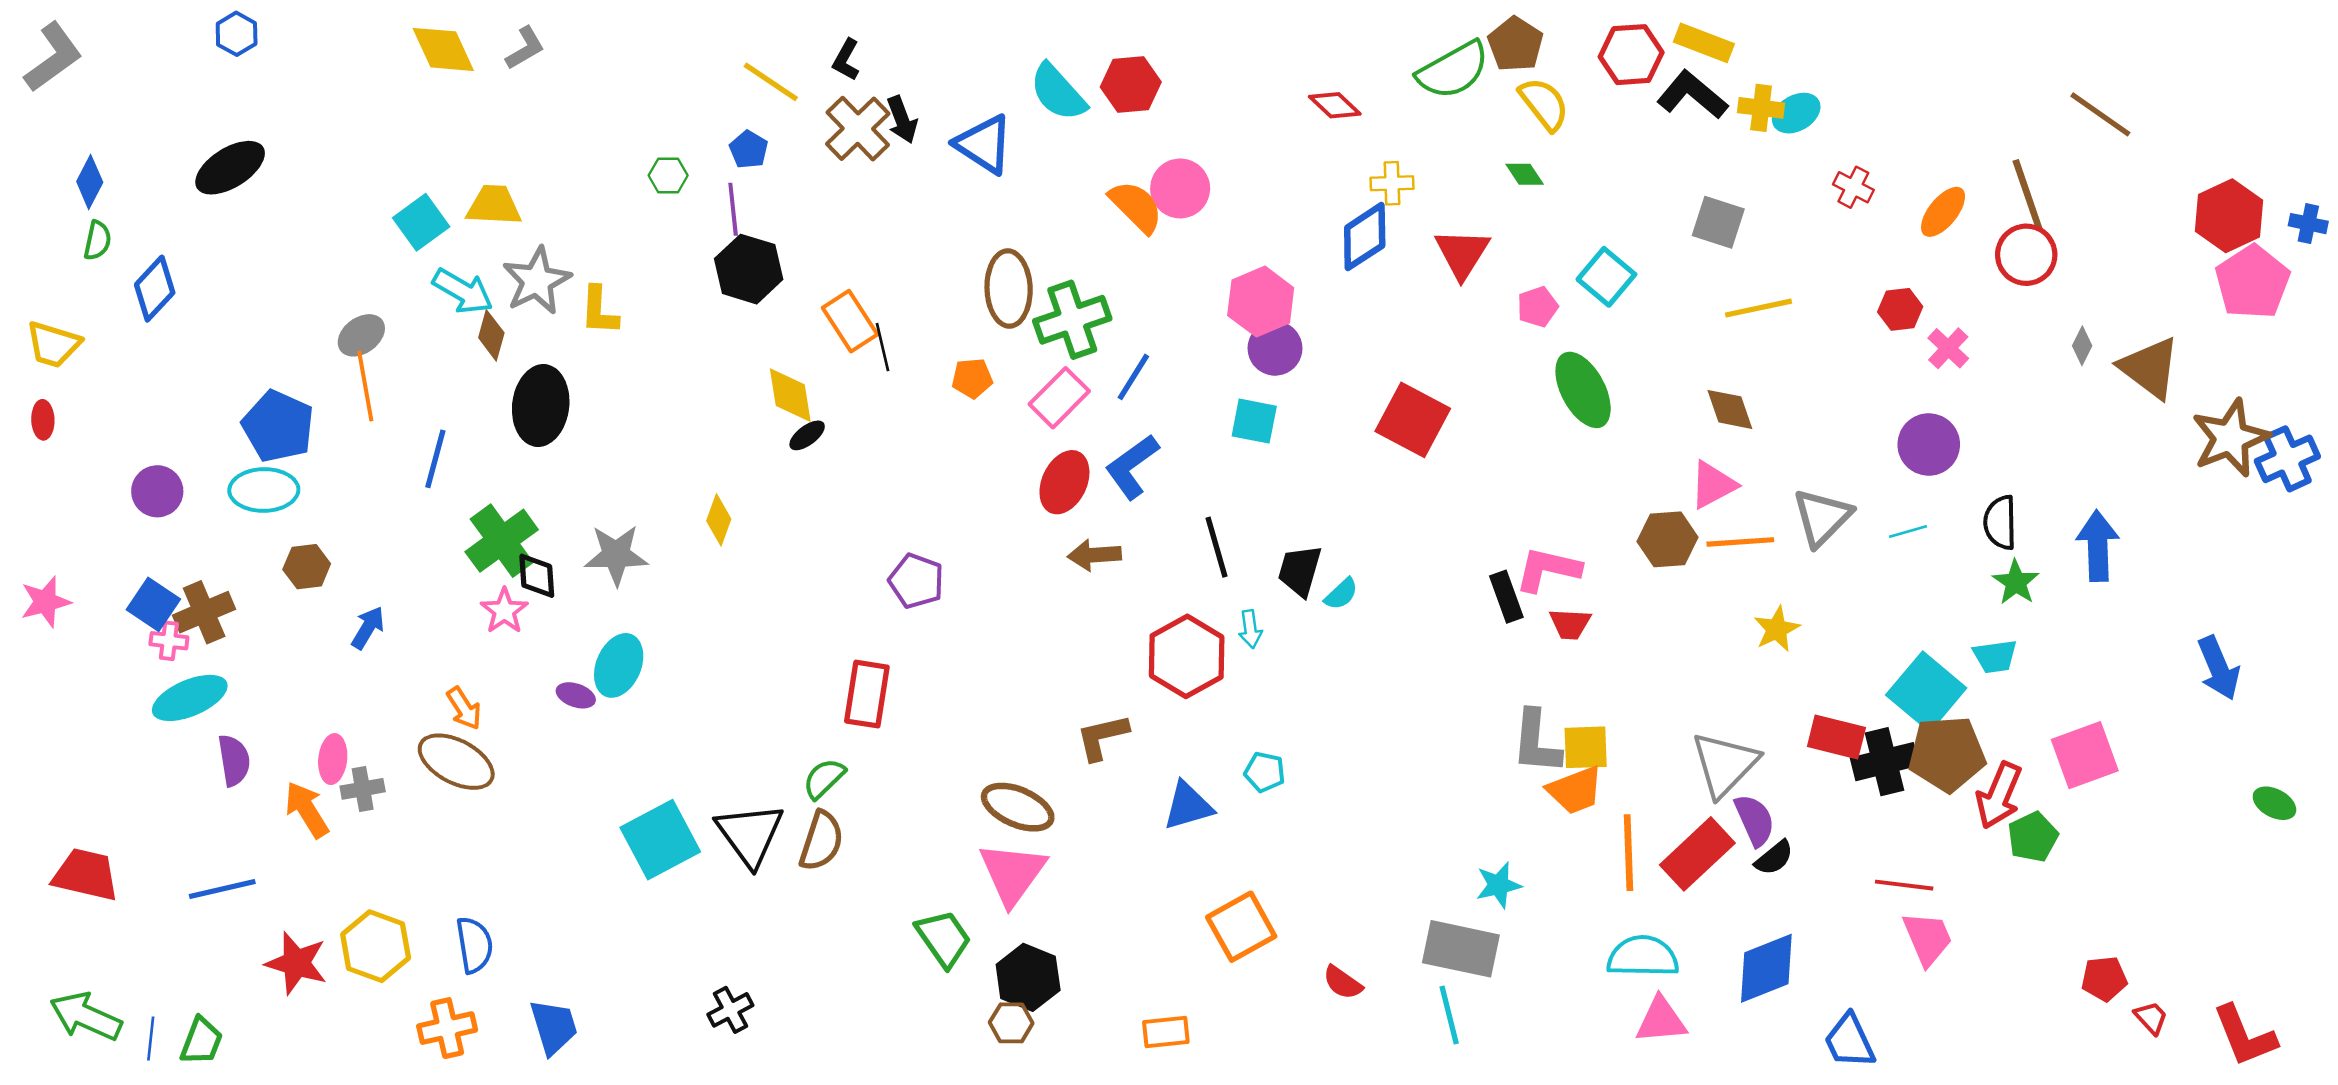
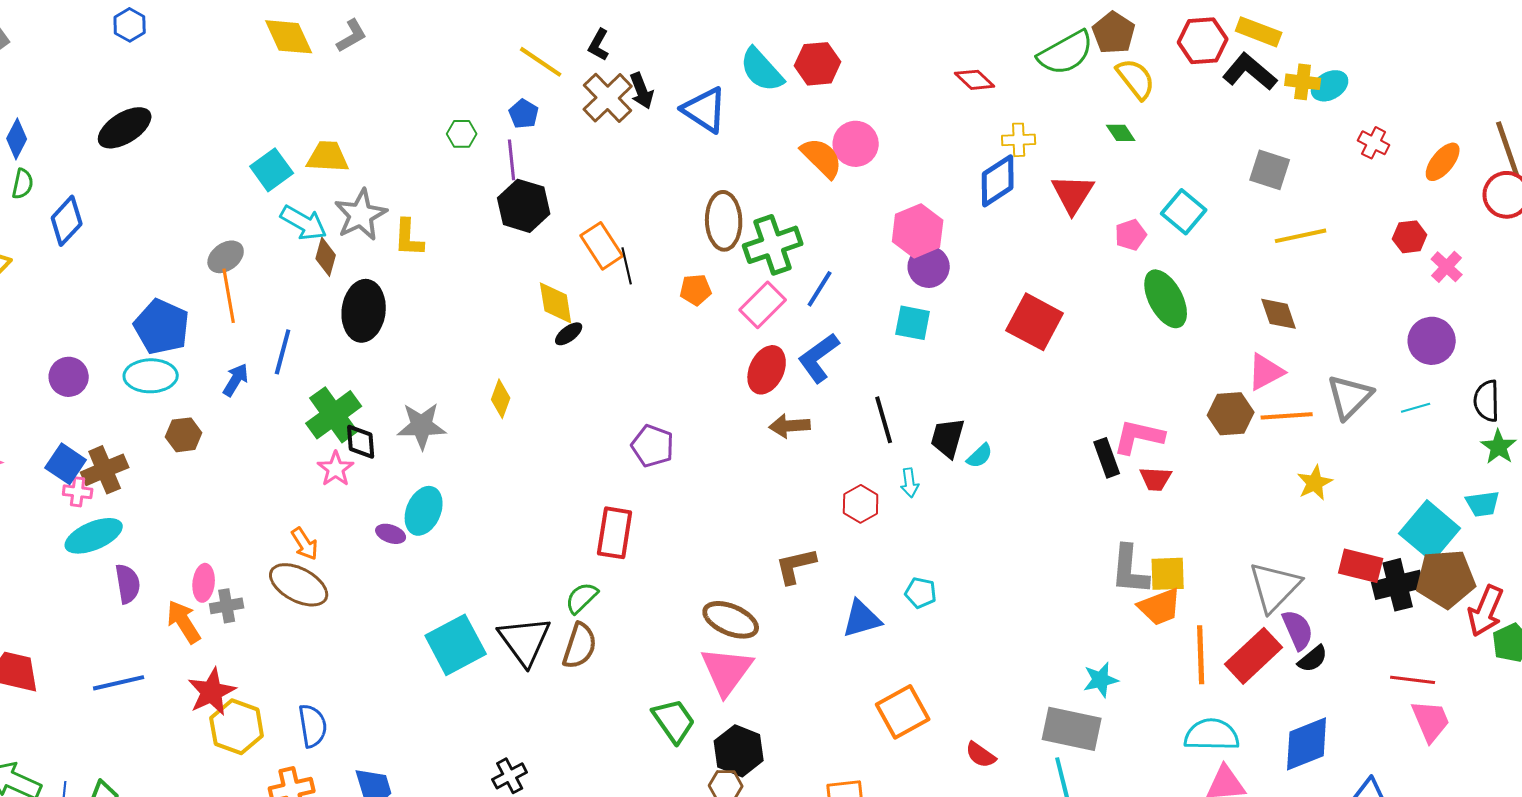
blue arrow: (368, 628) -> (236, 380), moved
red hexagon: (1187, 656) -> (861, 504), size x0.6
red star: (296, 963) -> (212, 692), moved, turned 30

